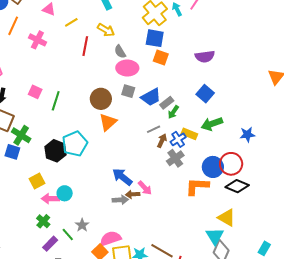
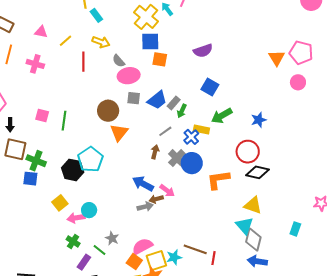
brown arrow: (162, 141) -> (155, 152), moved
gray cross: (175, 158) -> (177, 158), moved
blue circle: (213, 167) -> (192, 163), moved

